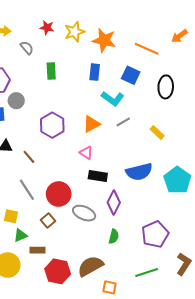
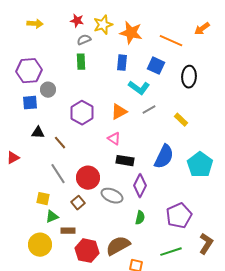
gray semicircle: (27, 48) -> (84, 40), moved, turned -72
blue semicircle: (139, 172) -> (164, 157), turned -50

